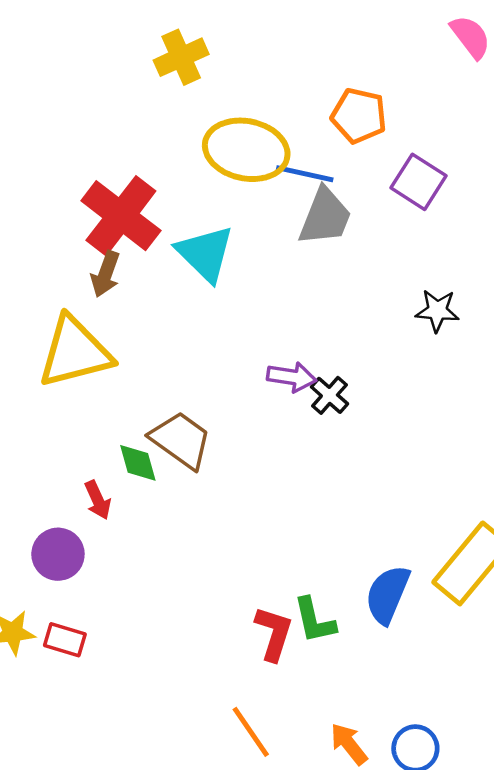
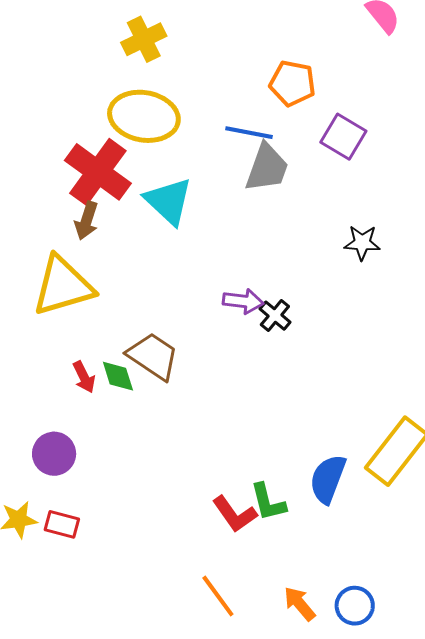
yellow ellipse: (246, 150) -> (144, 116), moved
red arrow: (98, 500) -> (84, 377), moved
red L-shape: (274, 633) -> (235, 514), turned 129

